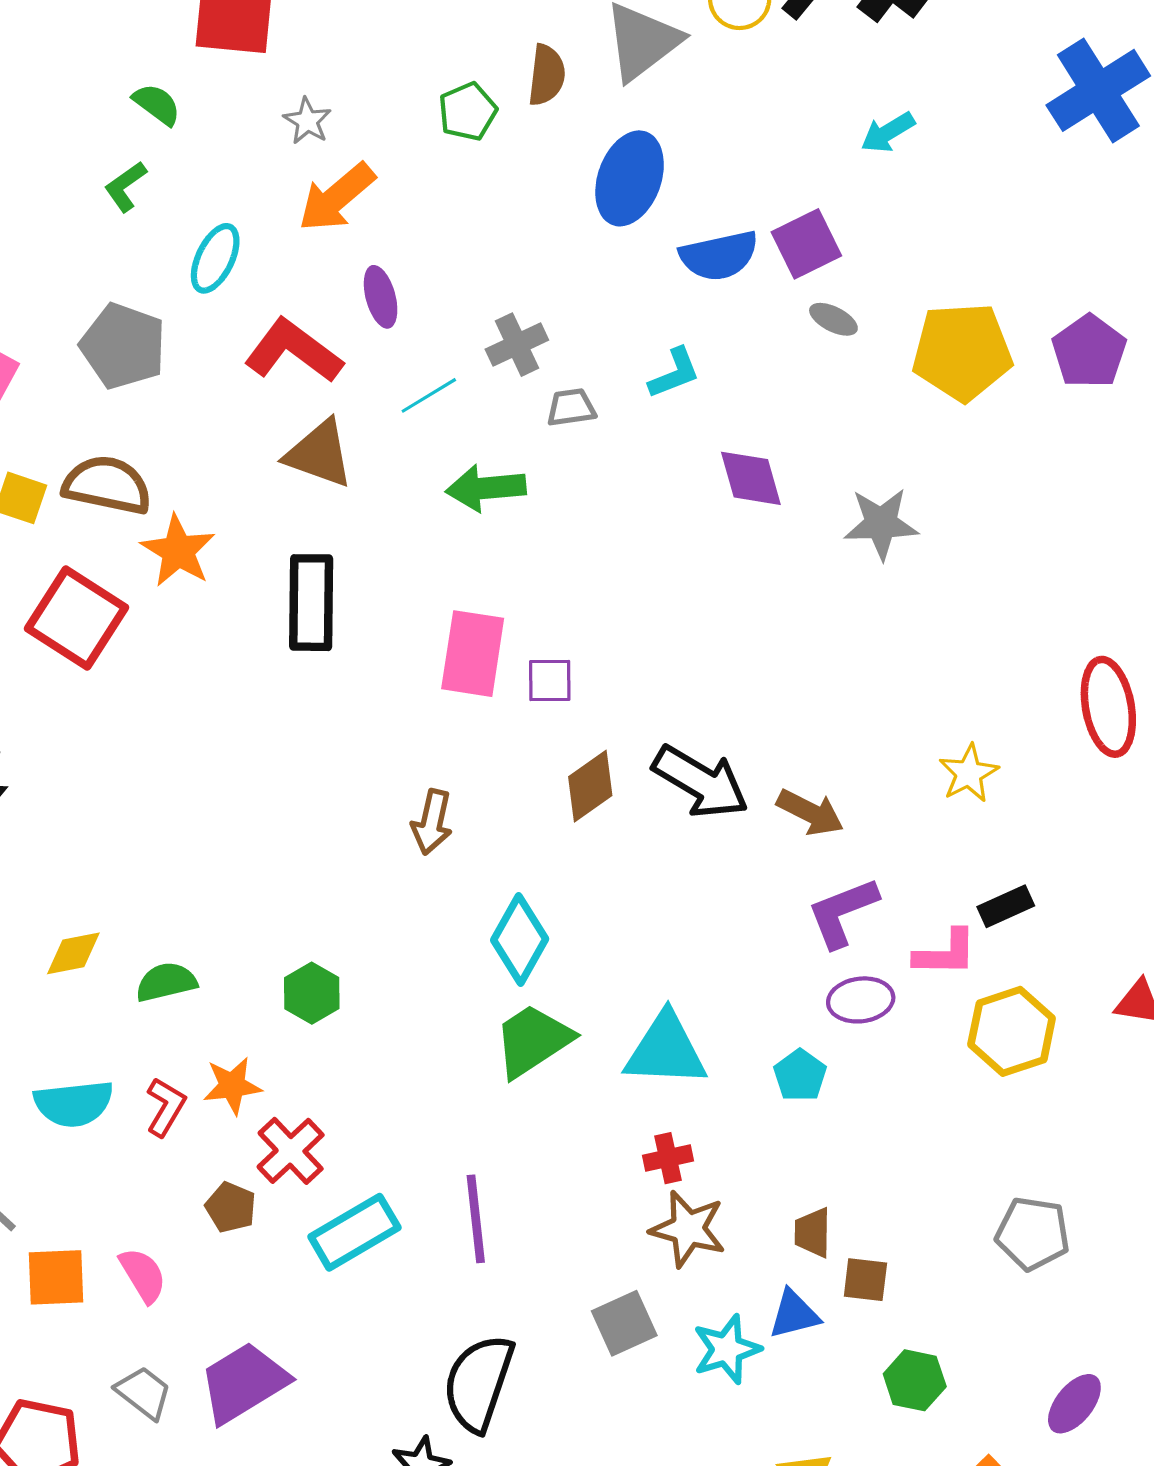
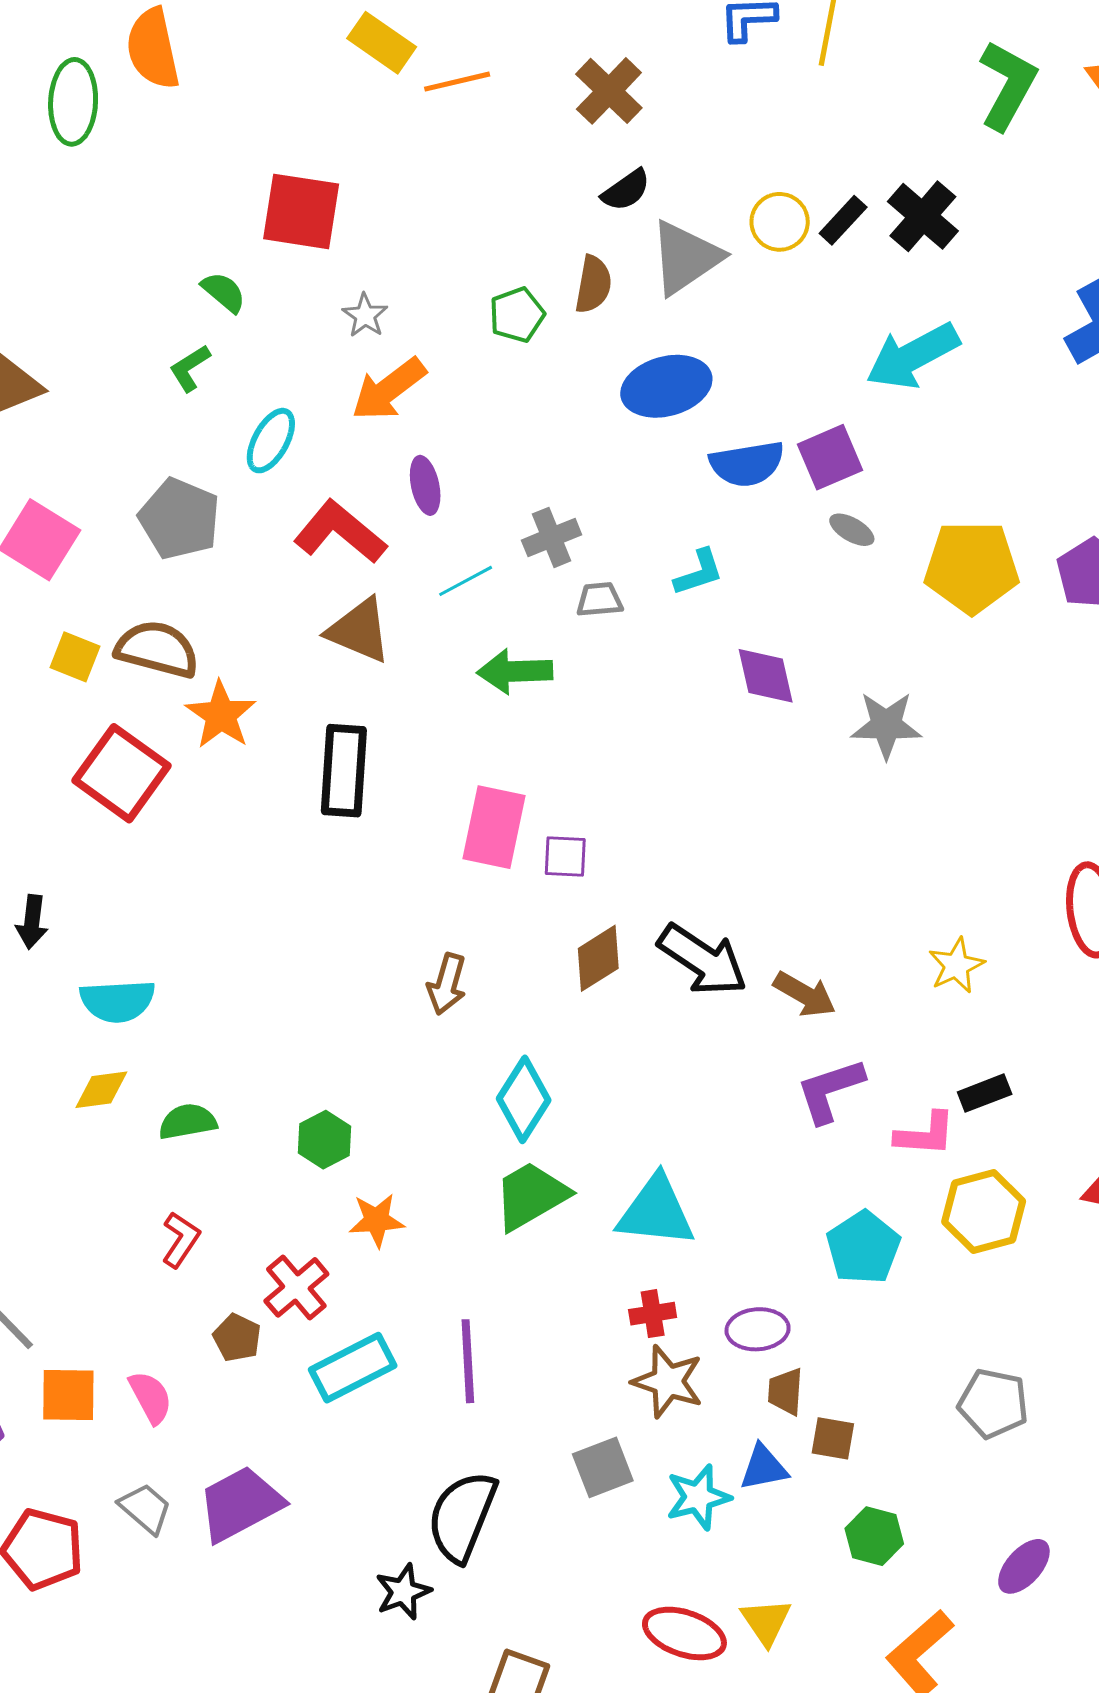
cyan arrow: (888, 132) -> (913, 356), size x1.8
blue ellipse: (630, 178) -> (666, 386), turned 52
purple ellipse: (861, 1000) -> (758, 1329), moved
cyan pentagon: (800, 1075) -> (863, 1248), moved, size x1.5
orange star: (232, 1086) -> (377, 1220), moved
cyan semicircle: (74, 1104) -> (117, 1001), moved

